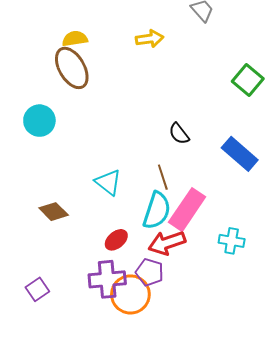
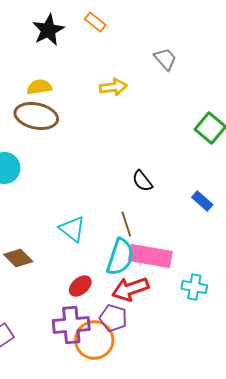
brown ellipse: (72, 68) -> (36, 116), turned -48
blue rectangle: (240, 154) -> (202, 201), size x0.6
pink rectangle: (187, 210) -> (150, 256), turned 66

